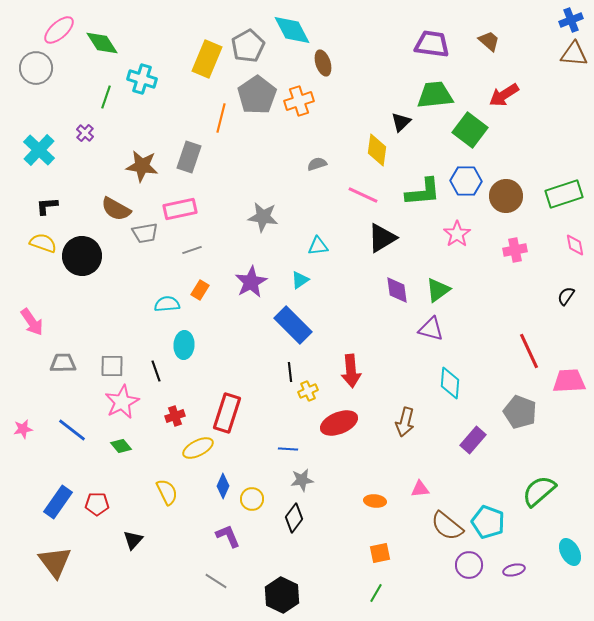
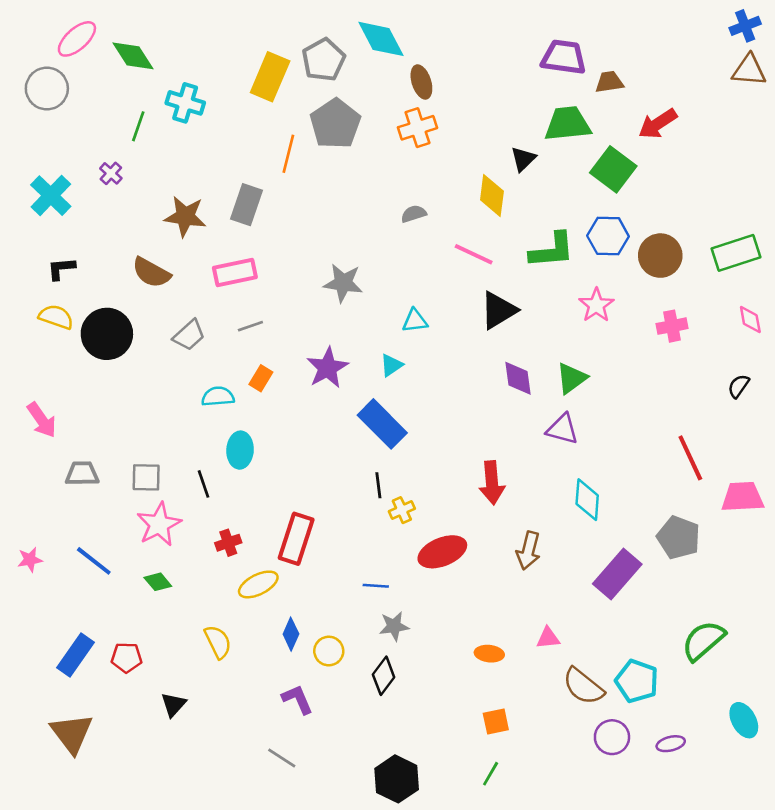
brown trapezoid: (489, 41) -> (609, 82), moved, turned -50
orange cross: (299, 101) -> (418, 128), moved
gray trapezoid: (145, 233) -> (189, 335), moved, turned -32
red arrow: (351, 371) -> (492, 483), moved
purple rectangle: (473, 440) -> (617, 574), size x1.4
black hexagon: (282, 595) -> (397, 779), moved

